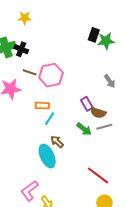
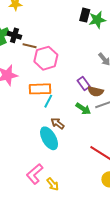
brown line: (30, 72) -> (30, 46), moved
orange rectangle: (42, 106) -> (40, 89), size x1.5

